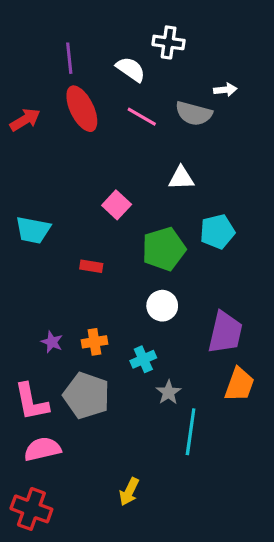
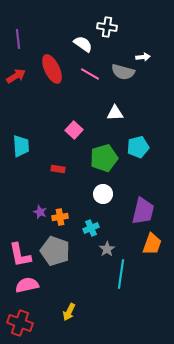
purple line: (69, 58) -> (18, 39), moved
cyan trapezoid: (33, 230) -> (21, 146), turned -105
purple star: (52, 342) -> (40, 212), moved
yellow arrow: (129, 492) -> (69, 312), moved

